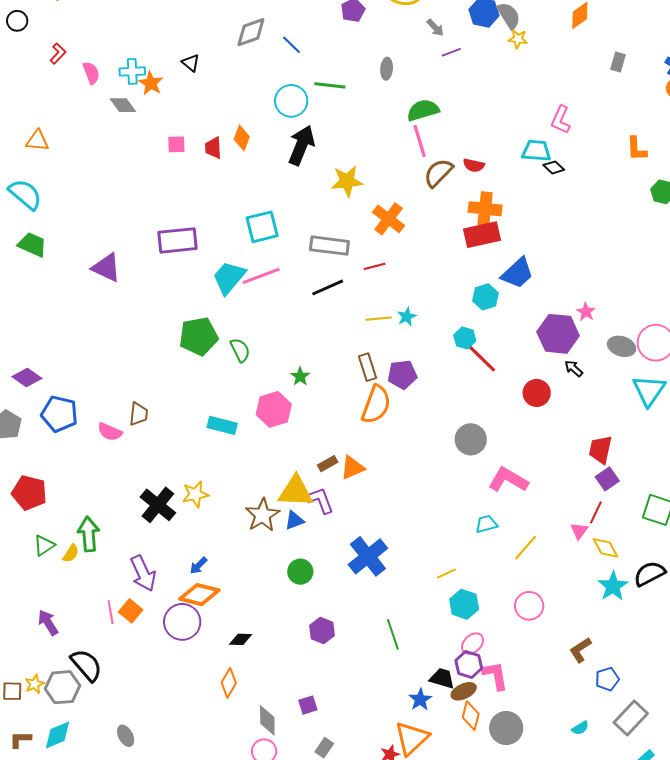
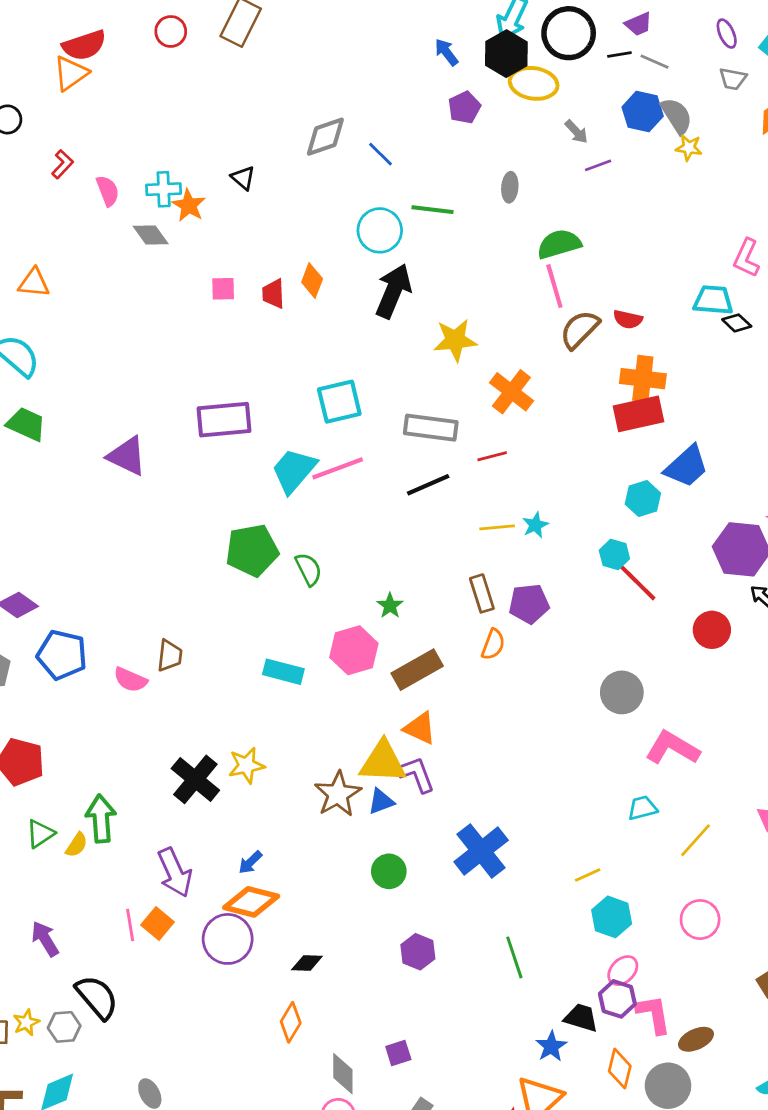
orange semicircle: (376, 405) -> (493, 644), size x0.6
brown rectangle: (328, 464) -> (417, 670), moved, size x1.8
orange triangle: (353, 468) -> (420, 728), moved, turned 48
gray hexagon: (62, 687) -> (64, 1027), size x0.7
brown ellipse: (464, 691) -> (696, 1039), moved

